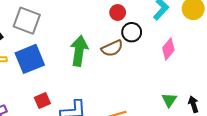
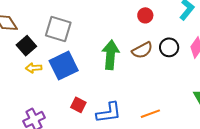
black circle: (132, 32) -> (169, 47), moved
red square: (42, 101) -> (78, 105), turned -35

